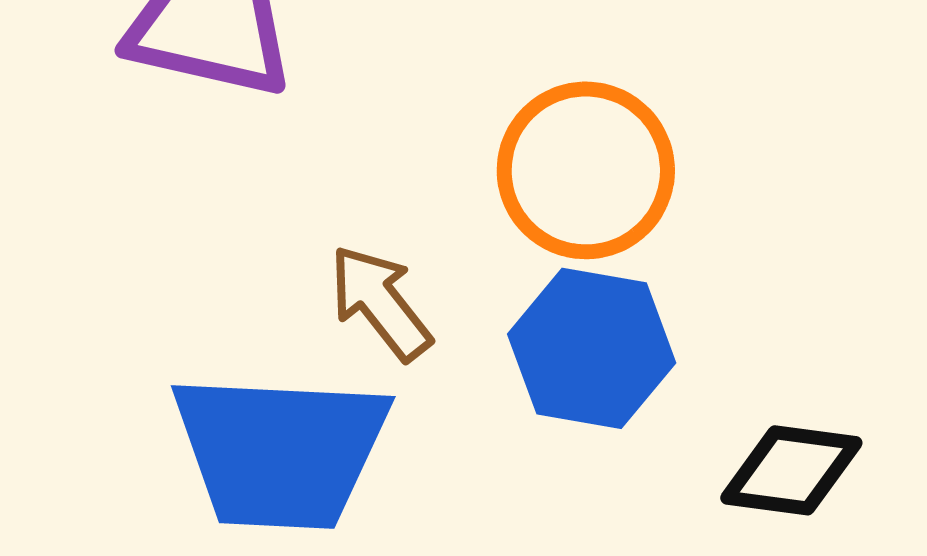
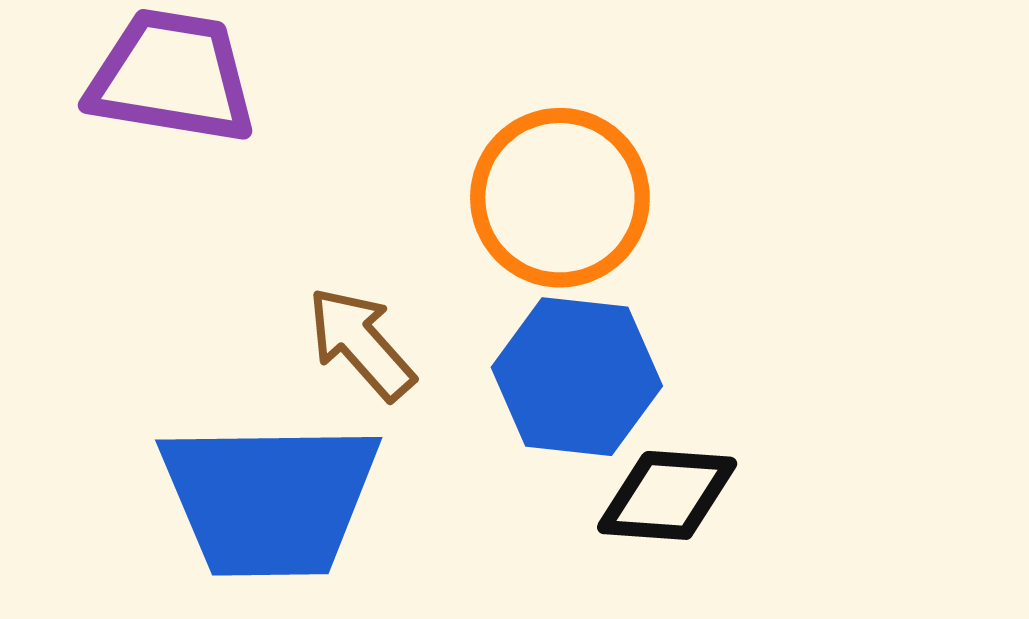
black diamond: (791, 470) -> (667, 495), moved

